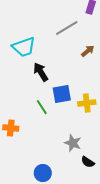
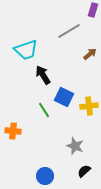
blue square: (62, 94) -> (64, 97), turned 36
black semicircle: (88, 162) -> (84, 171), moved, turned 104

